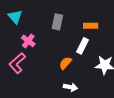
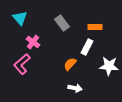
gray rectangle: (57, 22) -> (62, 23), turned -49

